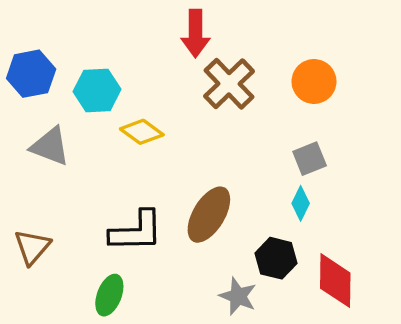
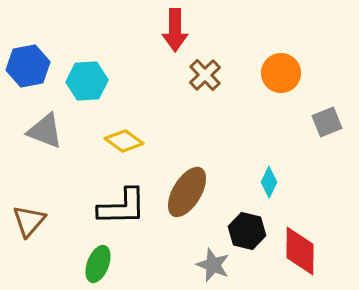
brown cross: (229, 84) -> (205, 75), size x0.7
yellow diamond: (142, 132) -> (124, 141), moved
gray square: (310, 159) -> (327, 122), moved

